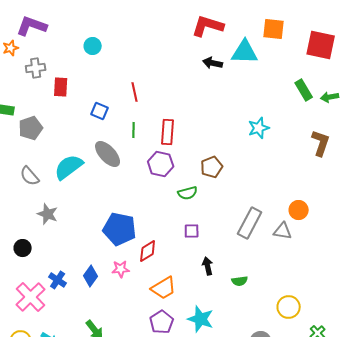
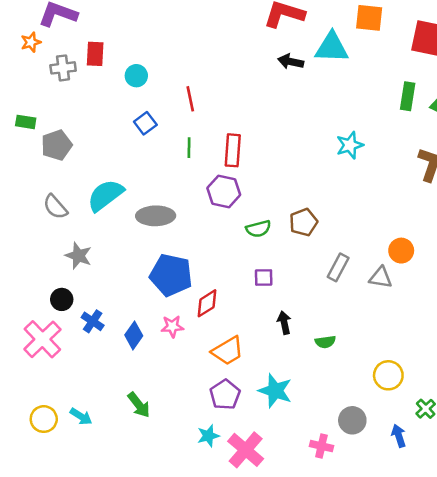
cyan circle: (93, 46) -> (136, 76), moved
red rectangle: (61, 87) -> (95, 54), moved
green rectangle: (304, 90) -> (408, 96), turned 40
blue square: (100, 111) -> (145, 123), turned 30
gray ellipse: (108, 154) -> (156, 216), moved, turned -48
brown pentagon: (212, 167) -> (303, 222), moved
gray rectangle: (250, 223) -> (338, 267), size x0.7
black circle: (23, 248) -> (62, 299), moved
blue cross: (58, 280) -> (93, 321), moved
pink cross: (31, 297) -> (42, 339), moved

